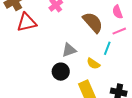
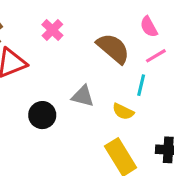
gray triangle: (69, 50) -> (83, 96), turned 42
black circle: (61, 72) -> (42, 115), moved

